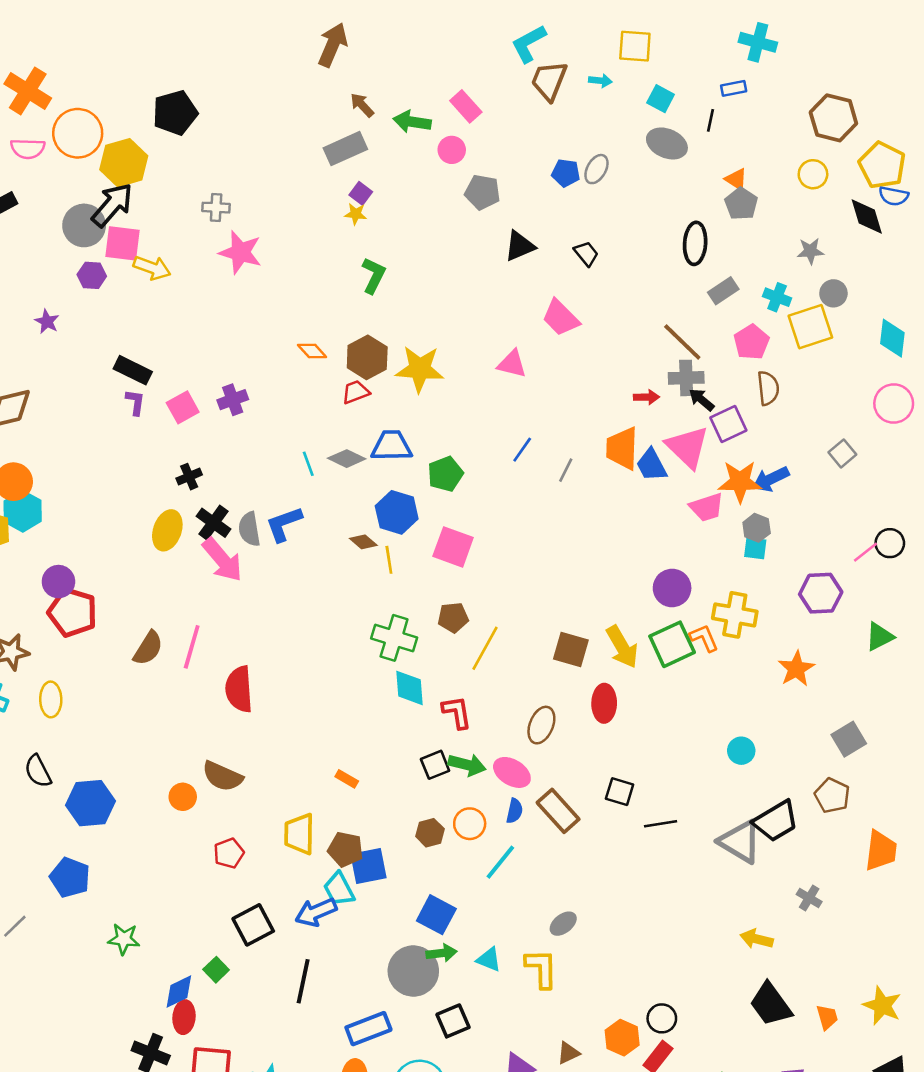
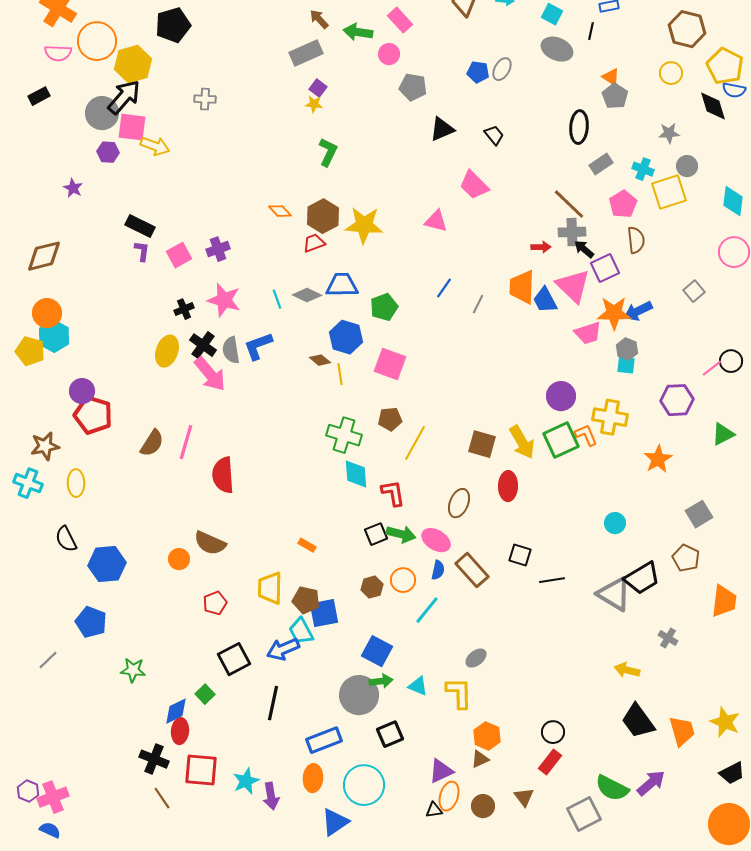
pink star: (240, 252) -> (224, 300), moved
orange trapezoid: (827, 1017) -> (682, 731), size x1.5
orange hexagon: (622, 1038) -> (487, 736), moved

